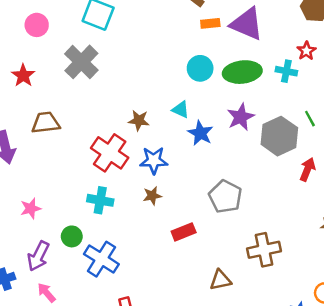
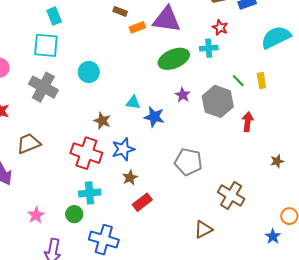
cyan circle: (200, 68) -> (89, 72), moved
purple star: (241, 117) -> (183, 95), size x0.7
brown star: (139, 120) -> (102, 121), turned 30
red rectangle: (184, 232) -> (142, 202), moved
green circle: (72, 236) -> (74, 214), moved
brown cross: (264, 250) -> (231, 196), turned -32

